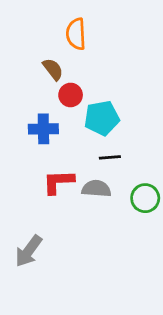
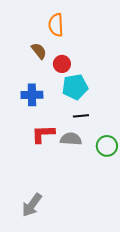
red circle: (71, 95) -> (62, 64), moved
gray arrow: (28, 251) -> (32, 205), moved

